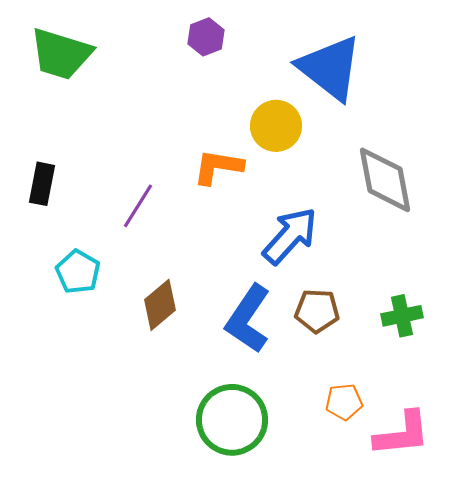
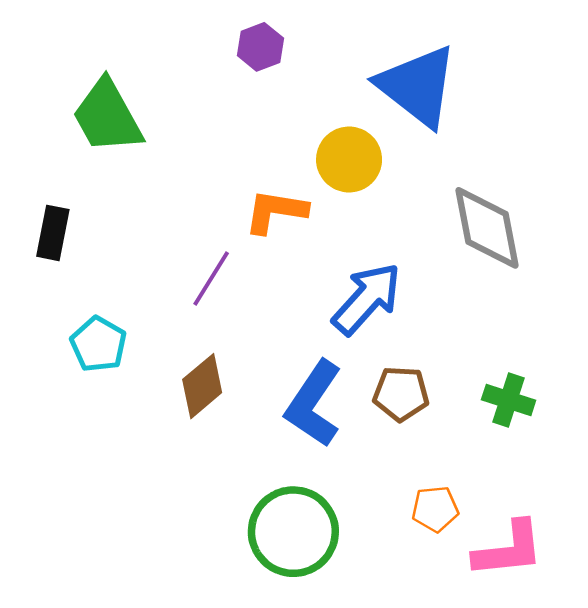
green trapezoid: (61, 54) -> (107, 116), moved, turned 44
purple line: (138, 206) -> (211, 278), moved
green cross: (402, 316) -> (509, 400), turned 30

